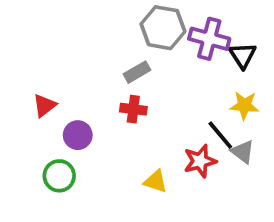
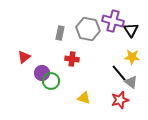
gray hexagon: (163, 28) -> (88, 29), moved
gray rectangle: (137, 72) -> (60, 33), moved, turned -48
red star: (200, 161) -> (120, 100), moved
green circle: (59, 176) -> (51, 81), moved

